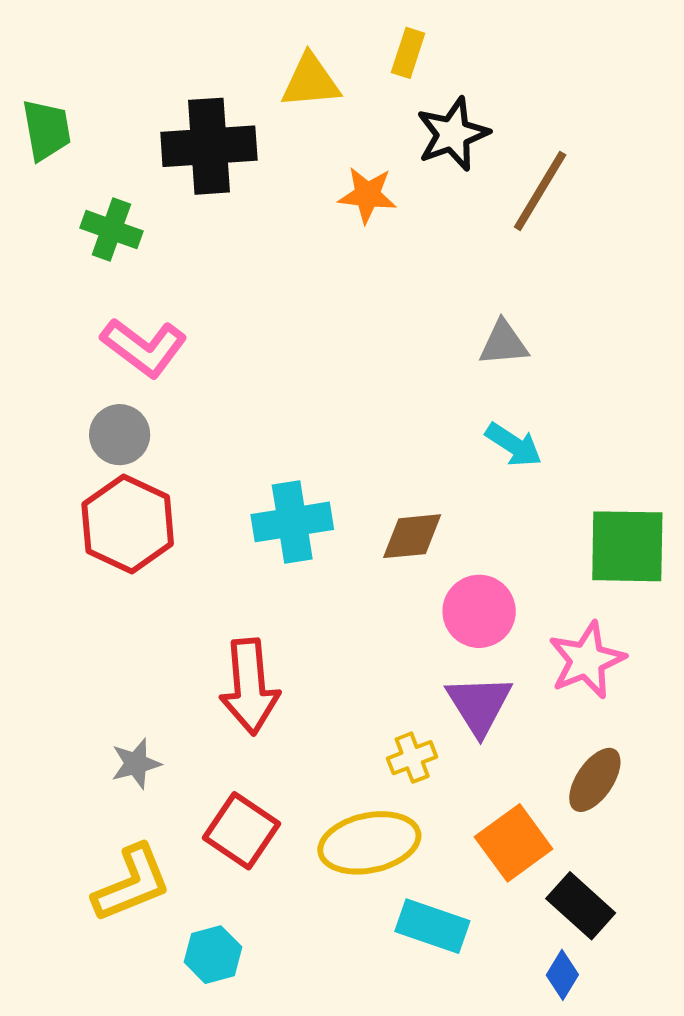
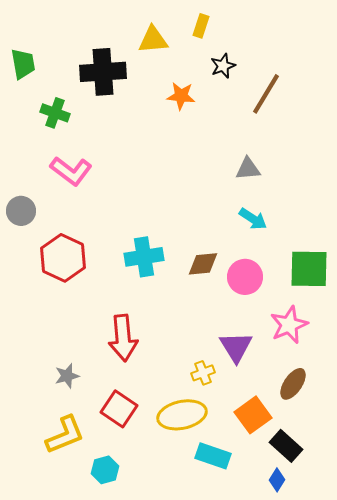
black star: (453, 134) -> (223, 66), size x0.7
gray circle: (120, 435) -> (21, 211), moved
pink circle: (479, 611) -> (245, 277), moved

